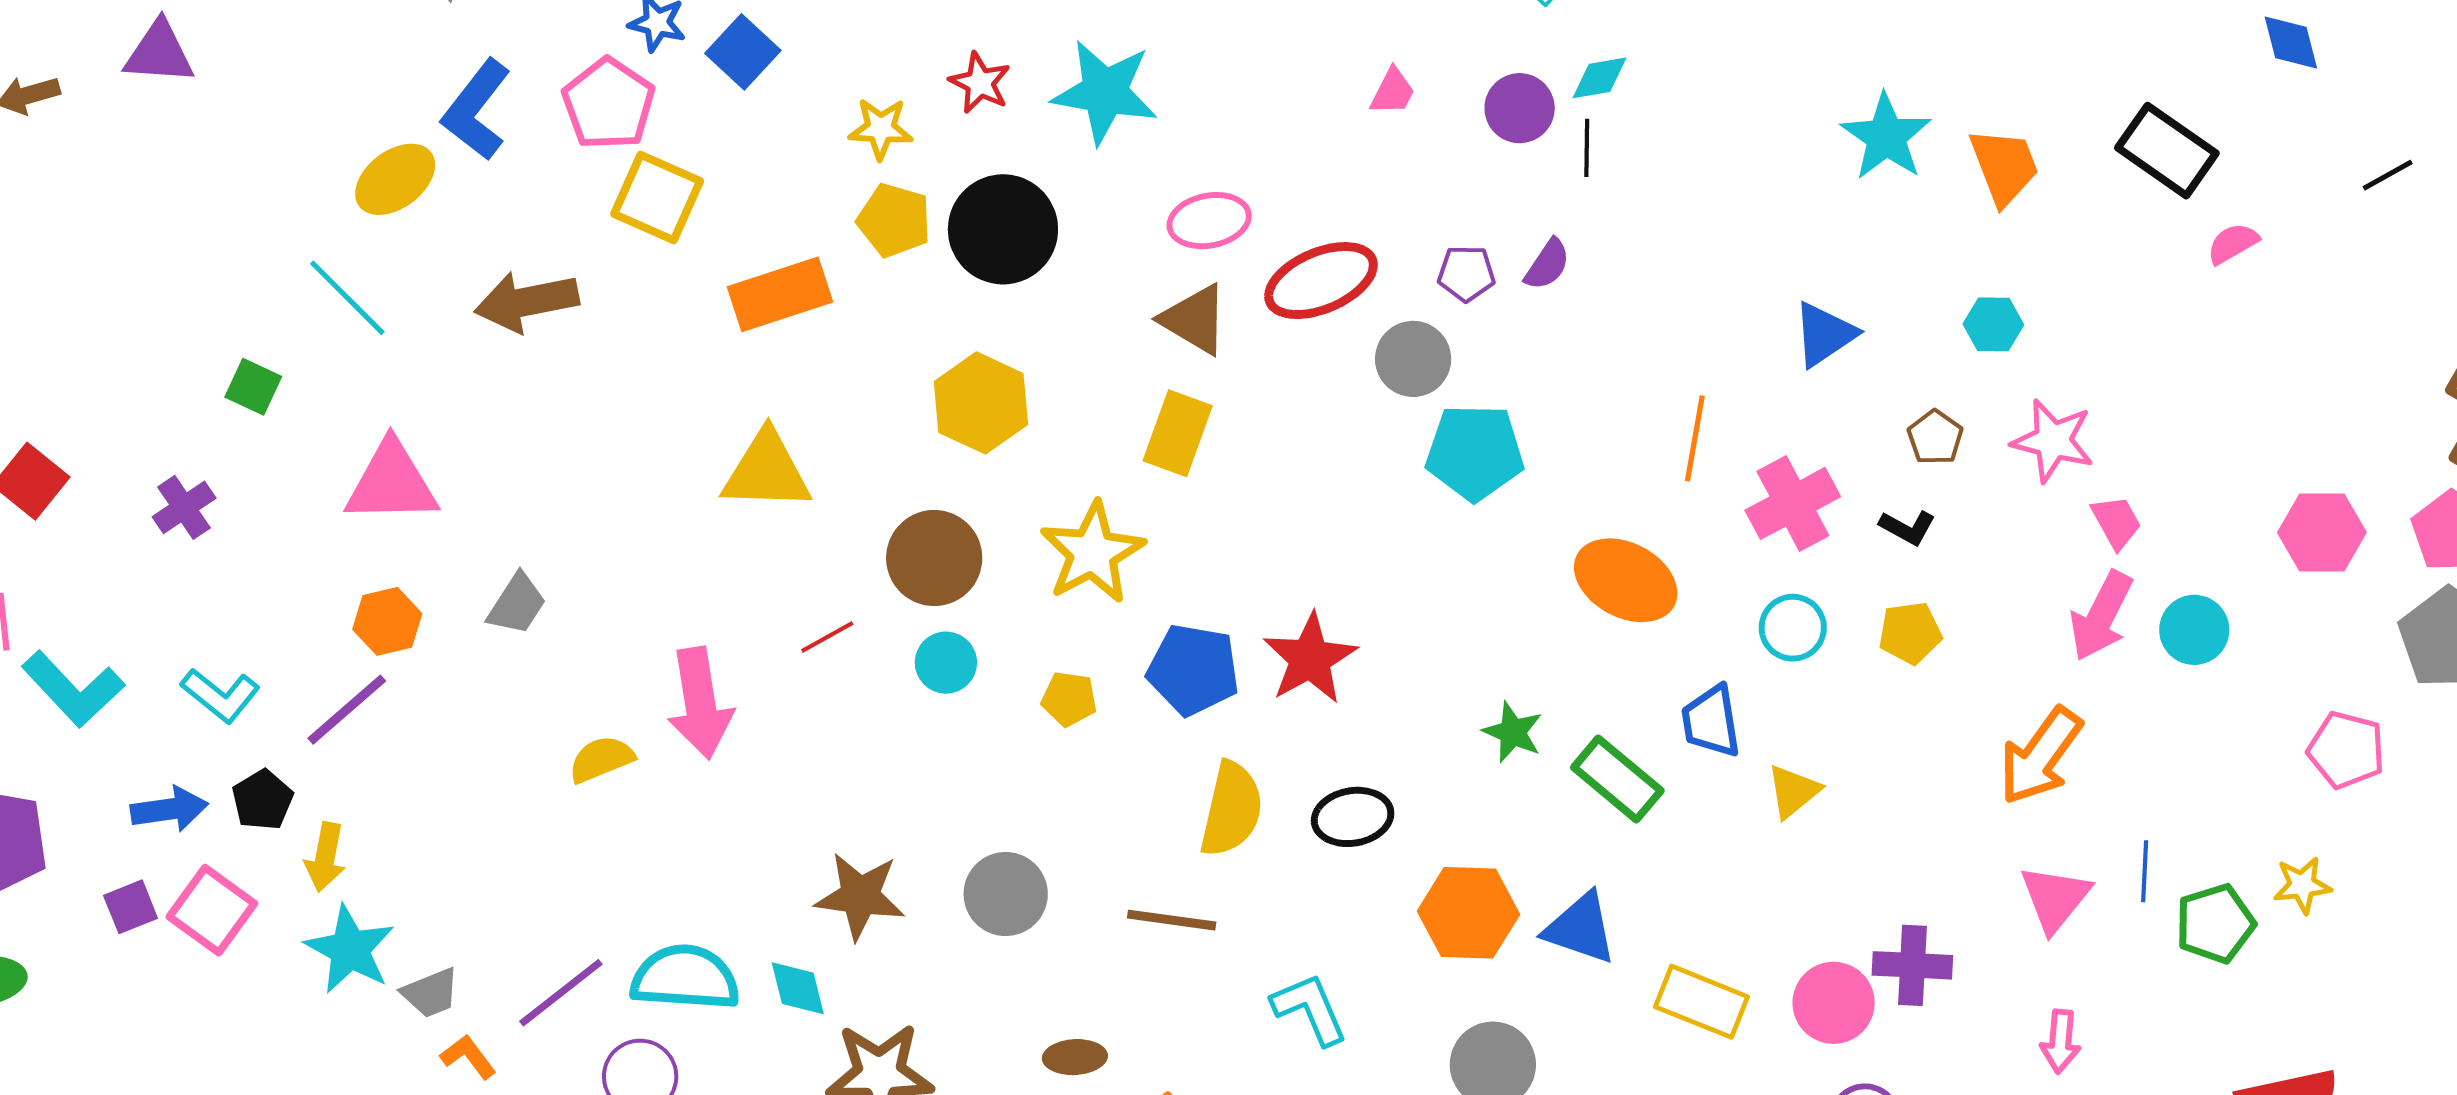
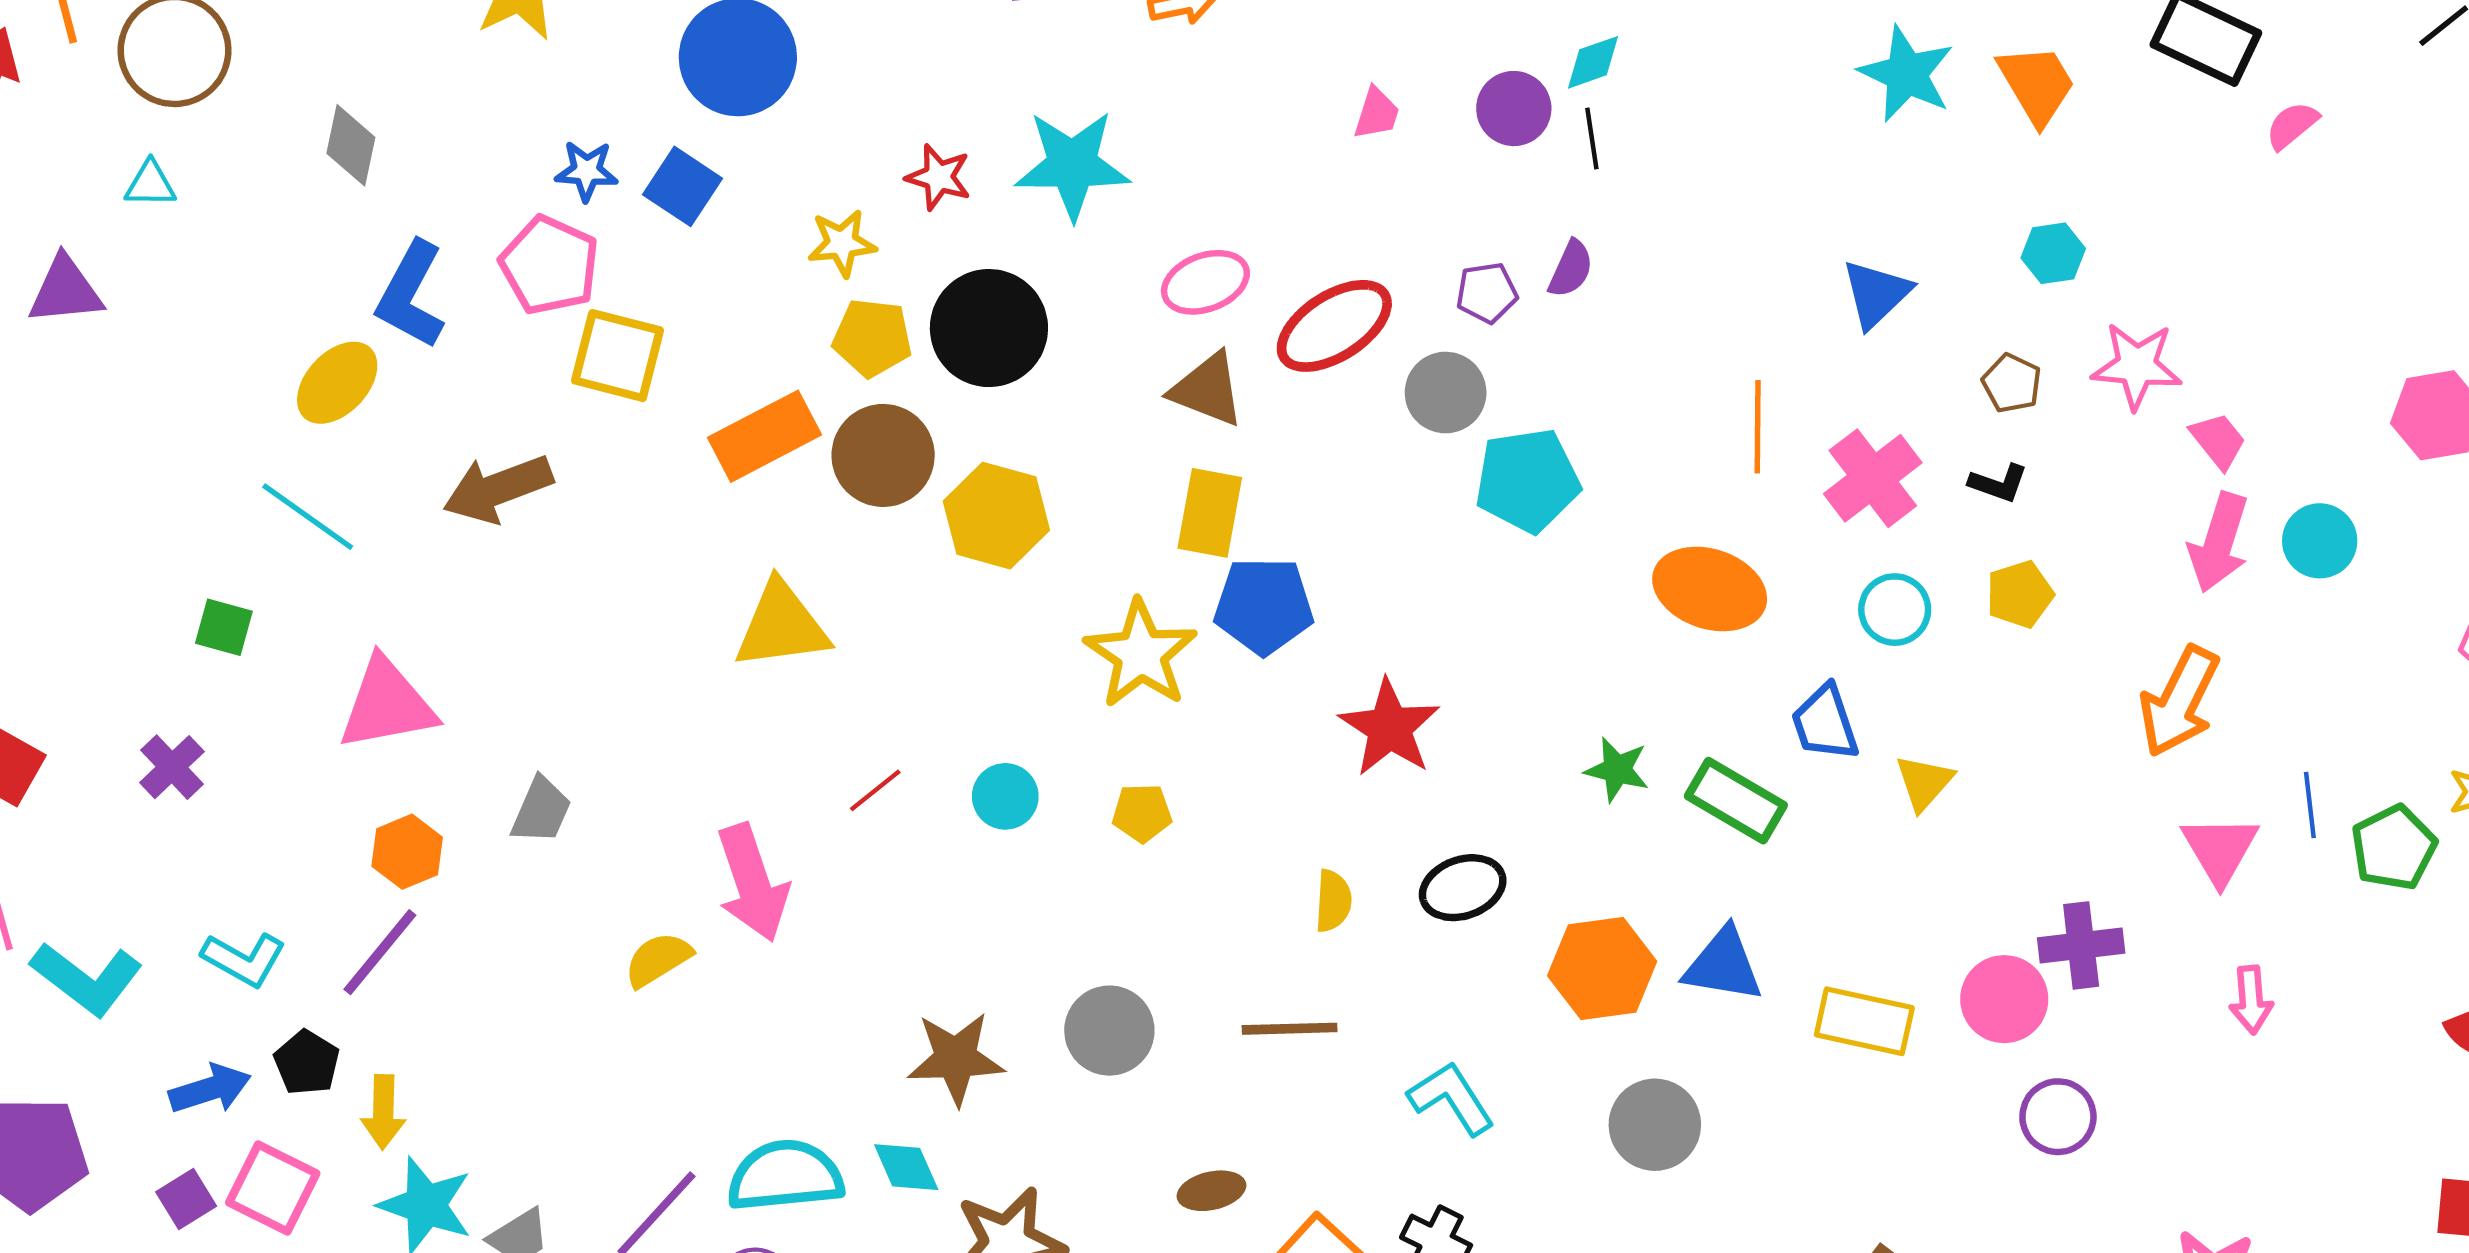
brown circle: (934, 558) -> (883, 455), moved
blue pentagon: (1193, 670) -> (1264, 606), moved
yellow semicircle: (1231, 809) -> (1333, 901), size x0.6

